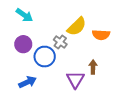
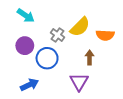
gray cross: (60, 42) -> (58, 35), moved
brown arrow: (93, 67) -> (89, 58), moved

